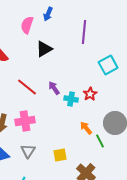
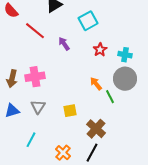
cyan square: (108, 65) -> (88, 21), moved
red line: (27, 87) -> (35, 31), moved
cyan cross: (71, 99) -> (125, 55), moved

